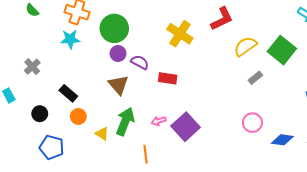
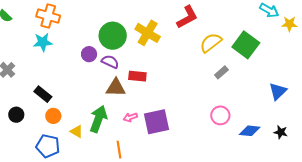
green circle: (114, 28) -> (113, 36), moved
brown triangle: (119, 85) -> (116, 88), moved, turned -45
purple square: (186, 127) -> (156, 122), turned 32
blue pentagon: (52, 147) -> (48, 146), moved

